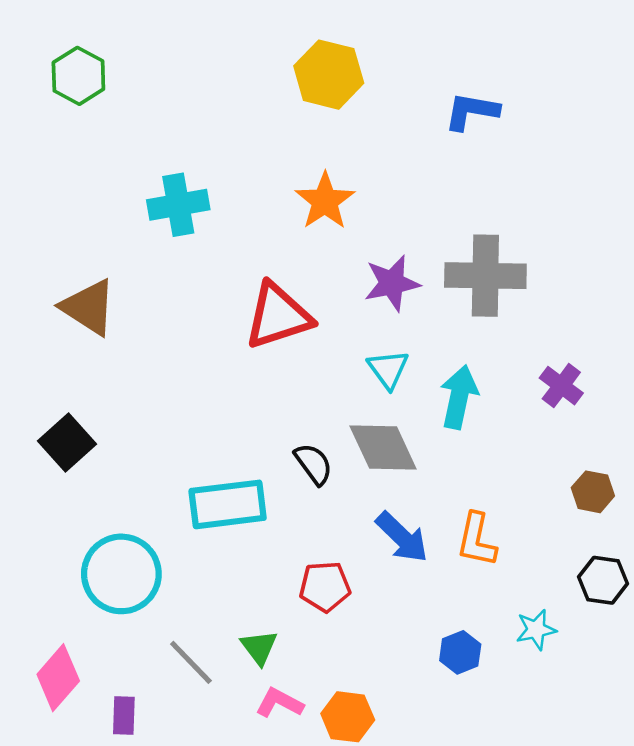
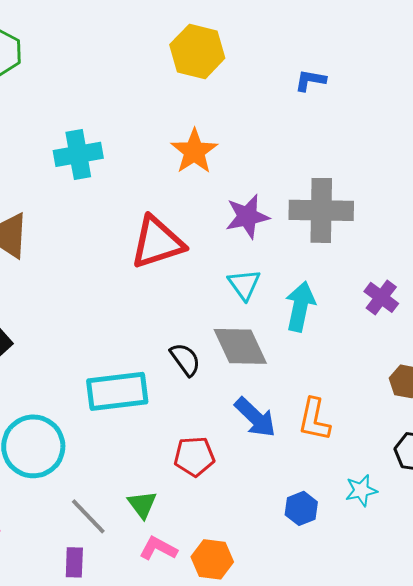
blue L-shape: (472, 111) -> (310, 80), size x0.7
purple rectangle: (124, 716) -> (74, 562), moved

